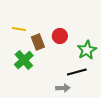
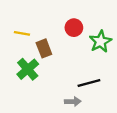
red circle: (60, 36) -> (74, 28), moved
green star: (87, 50) -> (100, 41), moved

